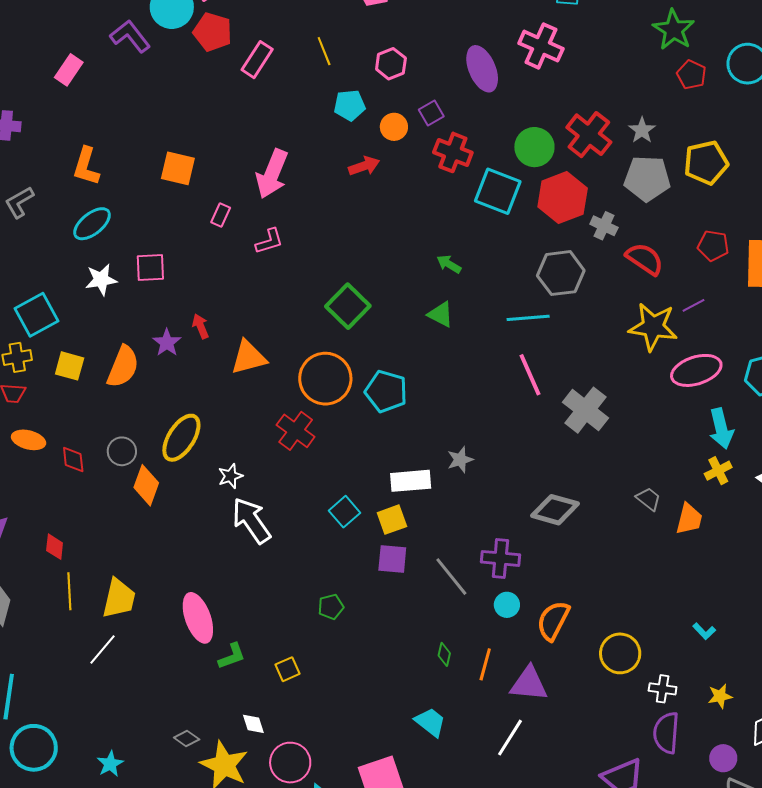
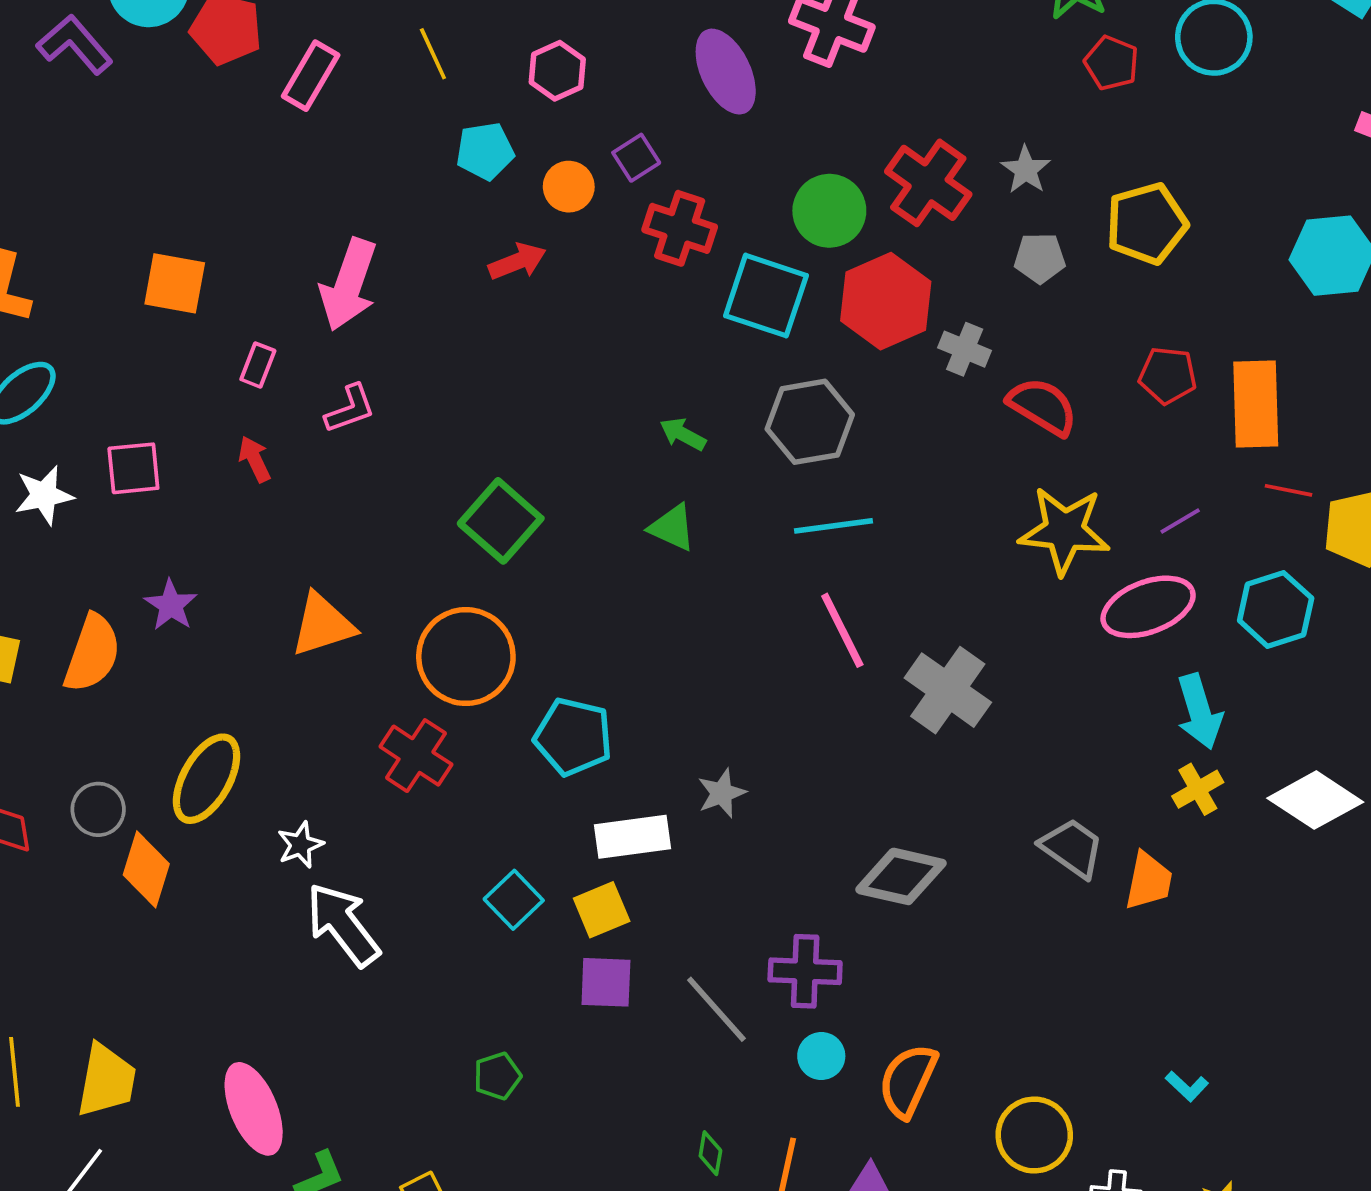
gray pentagon: (647, 178) -> (1040, 258), size x0.6
gray hexagon: (561, 273) -> (810, 422), moved
purple line: (694, 305) -> (1180, 521), moved
red arrow: (201, 326) -> (255, 459), moved
cyan pentagon: (386, 391) -> (573, 737), moved
gray trapezoid: (648, 499) -> (1072, 848), size x1.4

